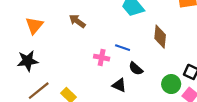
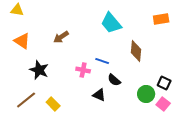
brown arrow: (77, 21) -> (61, 37), turned -70
orange triangle: (34, 26) -> (22, 41), turned -36
black star: (28, 61) -> (39, 70), moved, turned 30

